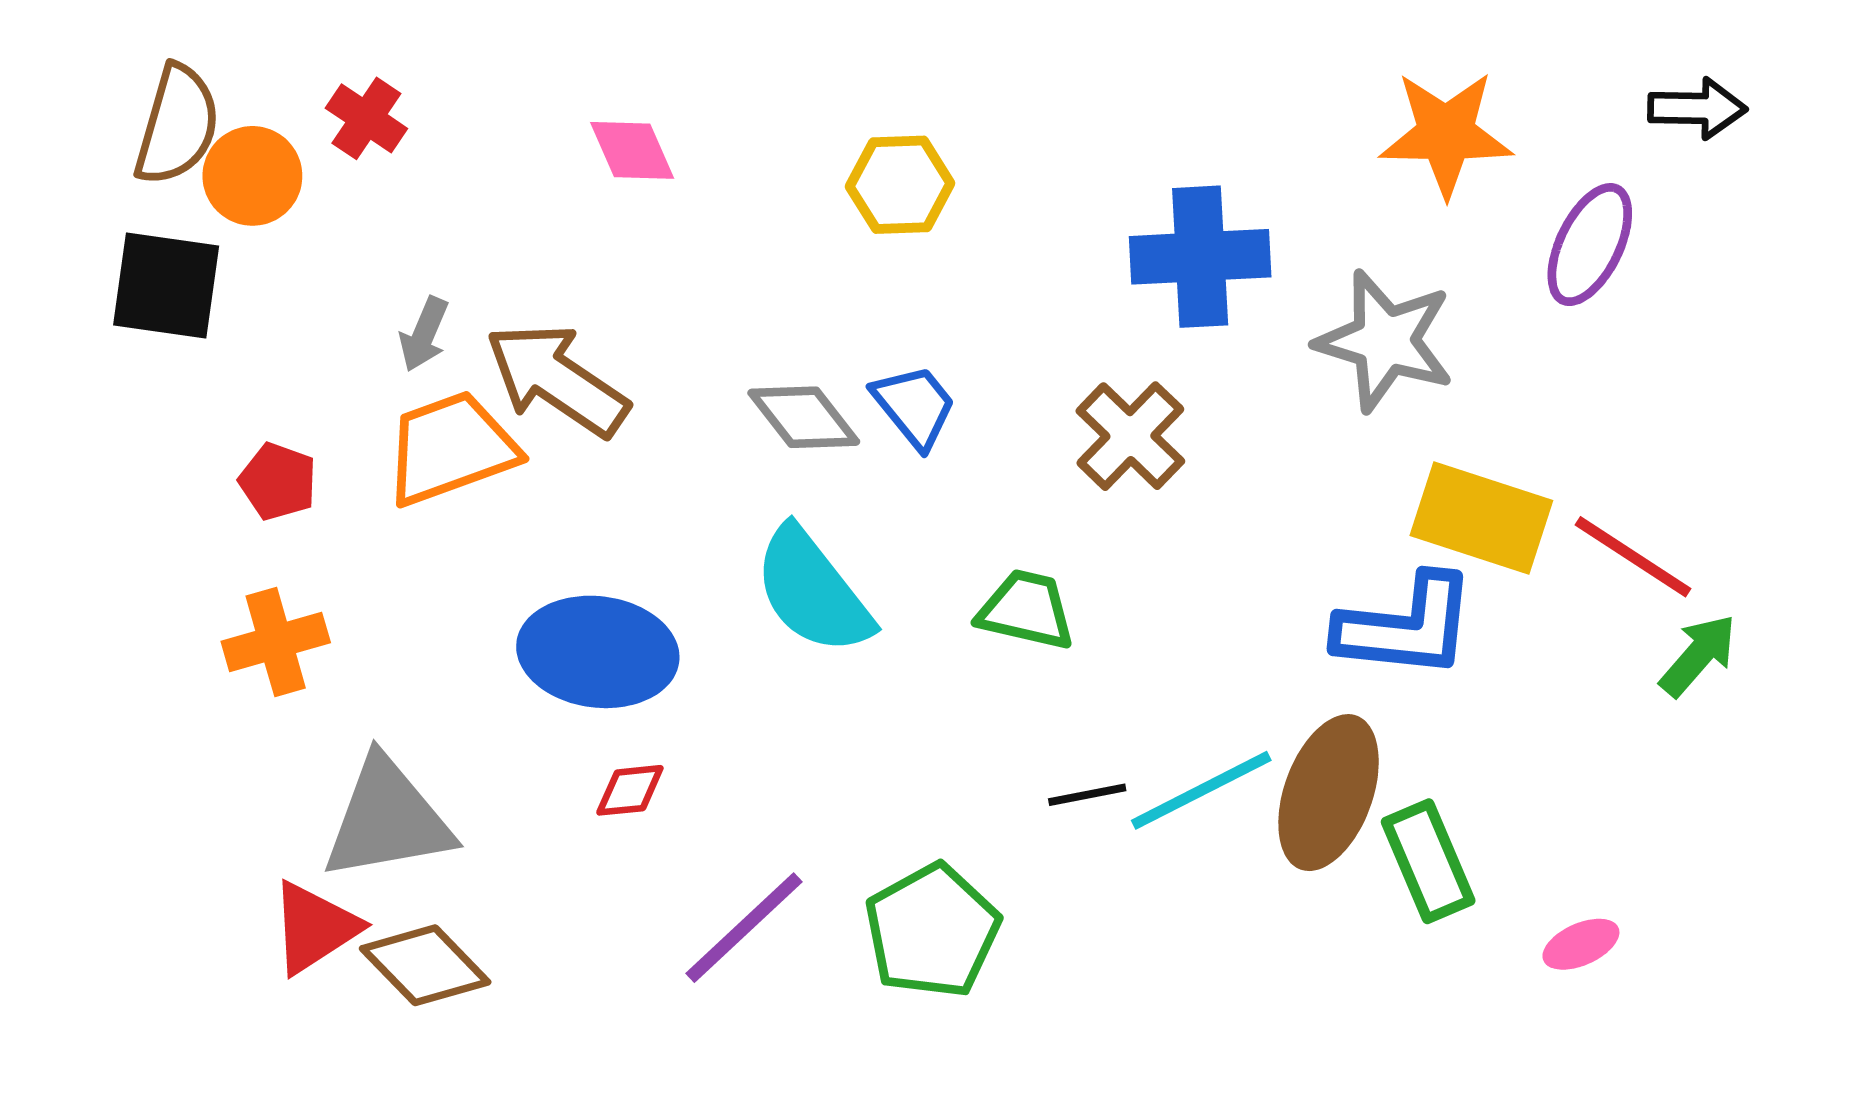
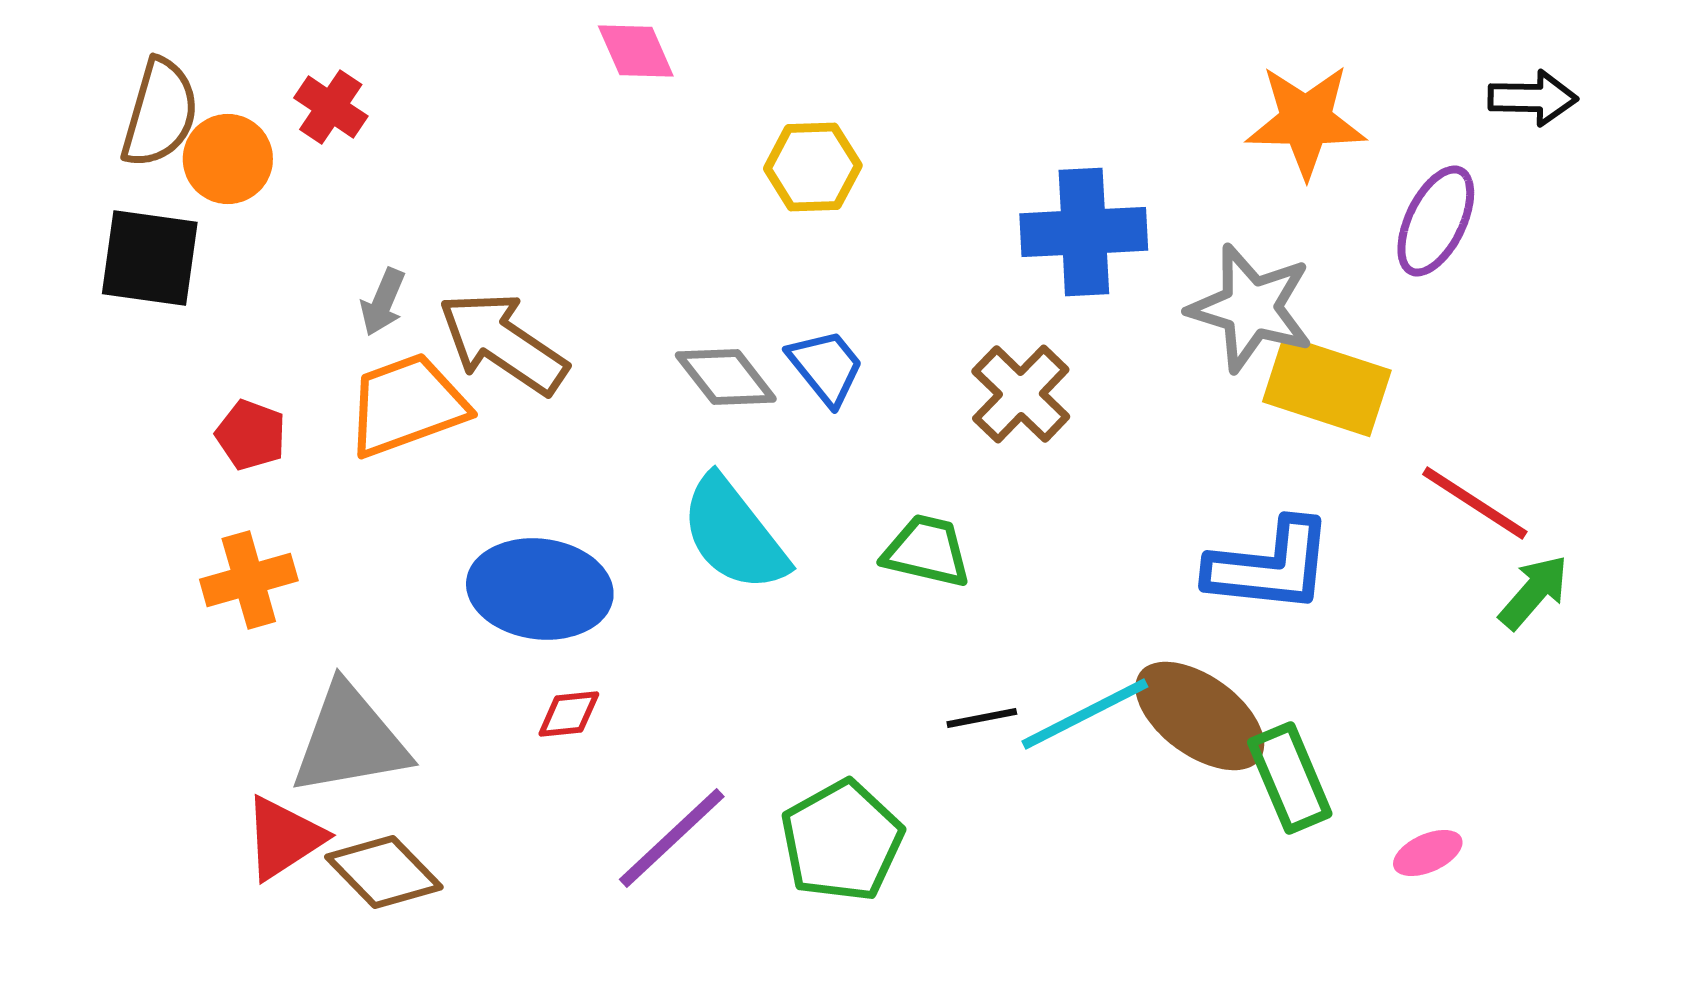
pink diamond: (632, 150) -> (636, 51), moved
yellow rectangle: (1481, 518) -> (1327, 386), moved
brown ellipse: (1329, 793) -> (1200, 716), turned -74

